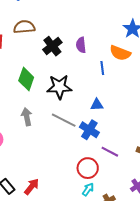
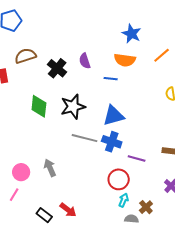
blue line: (102, 68) -> (111, 79), turned -64
blue triangle: (97, 105) -> (113, 116), size x1.6
gray arrow: (27, 117) -> (50, 168), moved
red arrow: (32, 187) -> (68, 210), turned 102

